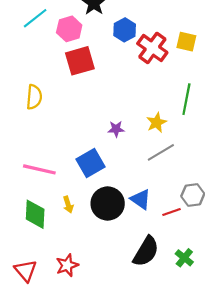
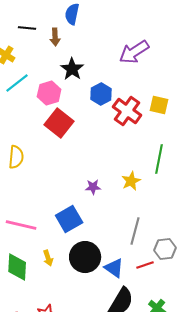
red square: (80, 61) -> (59, 123), turned -36
gray line: (161, 152) -> (135, 231), moved, turned -44
blue triangle: (141, 199) -> (114, 268), moved

